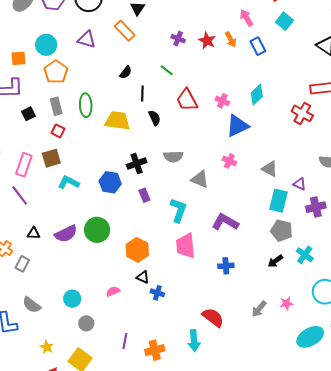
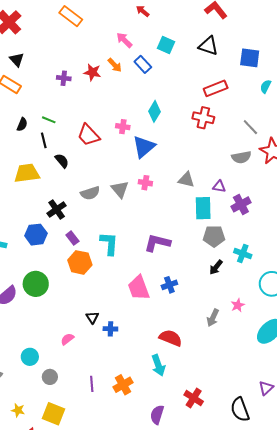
cyan square: (284, 21) -> (166, 45), moved
green line: (167, 70) -> (49, 120), moved
gray triangle: (200, 179) -> (120, 189), moved, turned 42
pink trapezoid: (186, 246) -> (139, 288), moved
orange hexagon: (137, 250) -> (80, 262), moved
black triangle: (143, 277) -> (92, 318), turned 48

